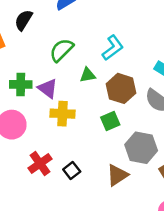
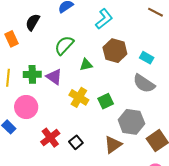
cyan L-shape: (113, 48) -> (104, 19), moved
brown hexagon: (121, 88) -> (115, 51), moved
yellow cross: (63, 114) -> (79, 97), moved, turned 30

